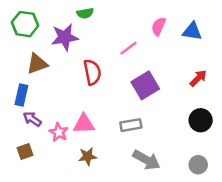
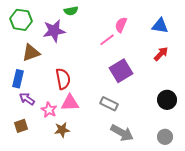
pink semicircle: (158, 26) -> (121, 25), moved
red semicircle: (92, 72) -> (63, 79), moved
red arrow: (198, 78) -> (161, 54), moved
gray rectangle: (131, 125) -> (109, 104), turned 36
brown star: (88, 156) -> (62, 130), moved

